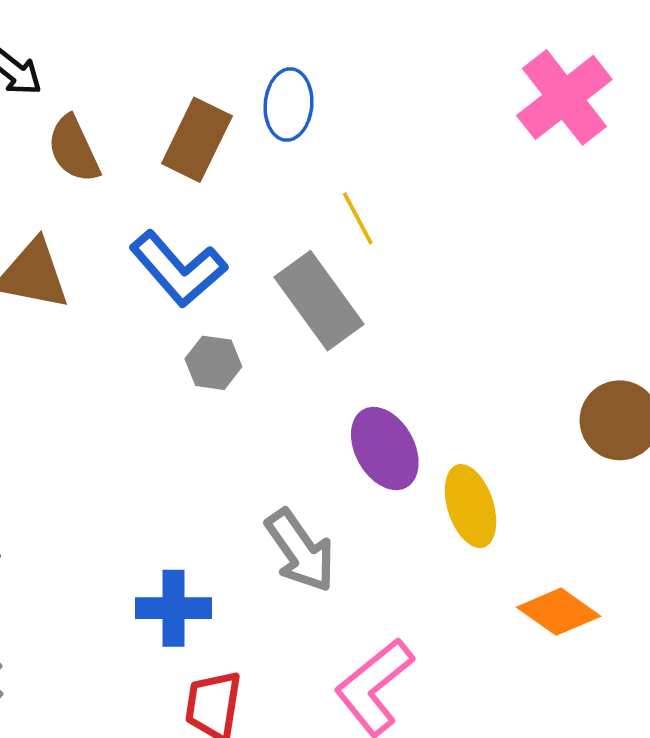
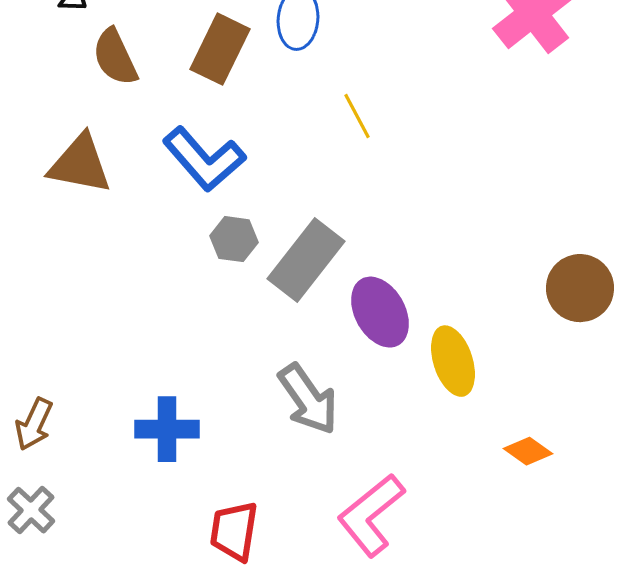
gray rectangle: (319, 301) -> (306, 260), moved, turned 74
blue cross: (173, 608) -> (167, 429), moved
orange diamond: (559, 612) -> (528, 451), size x0.7

